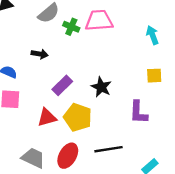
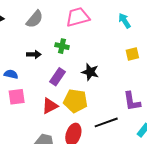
green cross: (71, 27) -> (62, 46), moved
purple L-shape: (138, 112) -> (132, 101), moved

